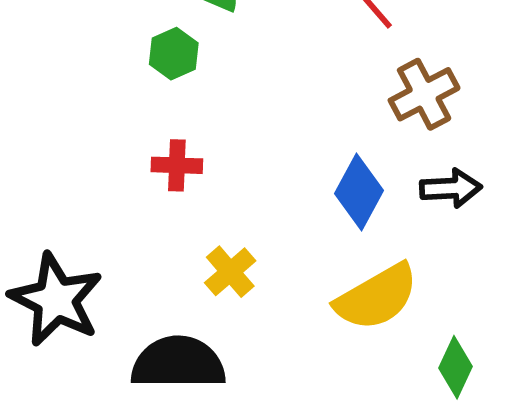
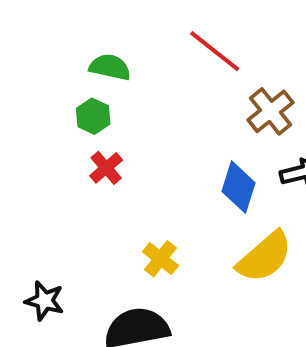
red cross: (177, 165) -> (106, 168), moved, turned -32
black star: (56, 300) -> (45, 301), size x0.6

